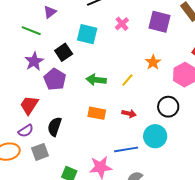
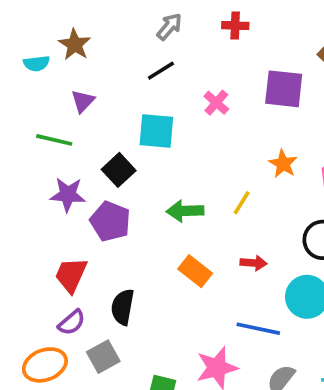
purple star: (34, 61) -> (68, 195), turned -30
orange rectangle: (97, 113) -> (195, 271), turned 36
blue line: (126, 149) -> (258, 329), turned 30

